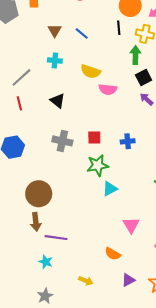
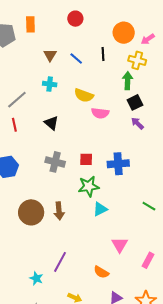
black line: (119, 28) -> (103, 54), moved
blue cross: (128, 141) -> (118, 164), size x1.5
brown arrow: (36, 222) -> (59, 211), moved
purple line: (56, 238) -> (60, 262), moved, turned -70

